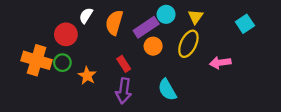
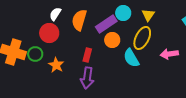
red circle: (66, 34) -> (49, 33), moved
red rectangle: (124, 64) -> (87, 55), turned 48
cyan semicircle: (167, 90) -> (131, 58), moved

